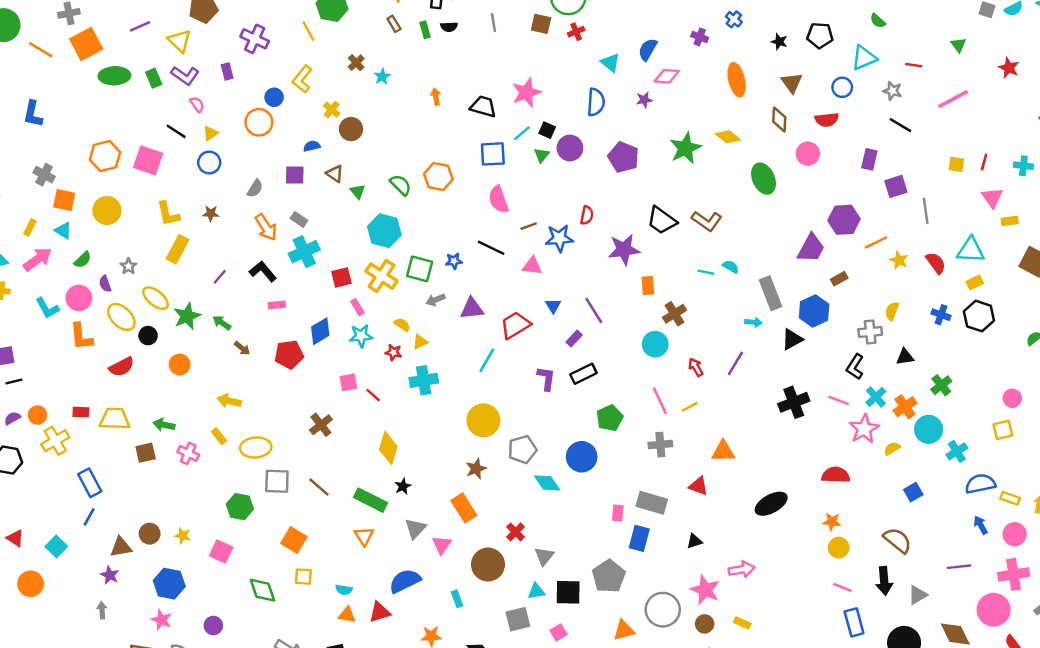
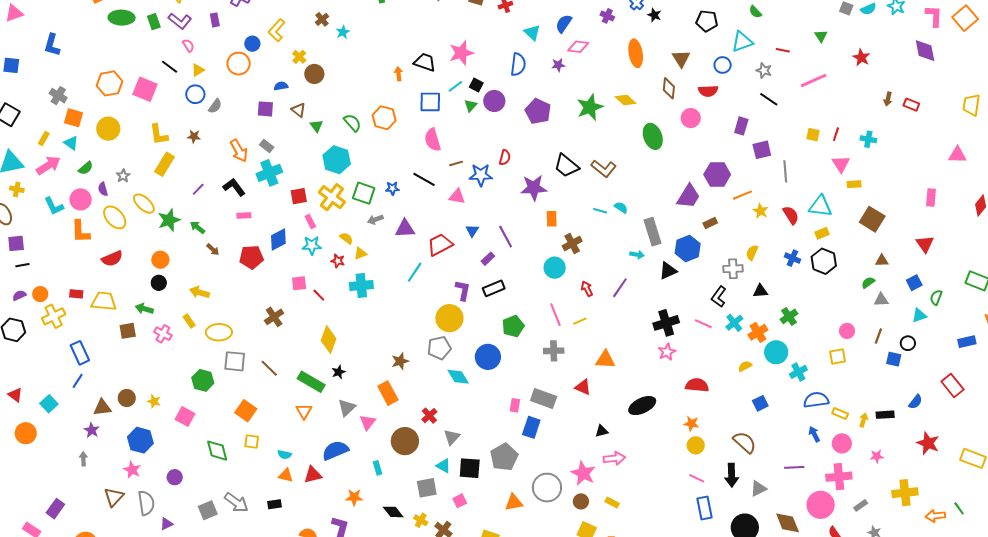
black star: (779, 42) -> (654, 15), moved
orange arrow: (436, 97) -> (398, 74), moved
gray semicircle: (255, 188) -> (215, 106), moved
black circle: (148, 336) -> (159, 283), moved
yellow circle: (483, 420) -> (449, 318), moved
pink star: (864, 429) -> (667, 352), moved, size x0.7
black triangle: (694, 541) -> (602, 431), moved
cyan triangle: (536, 591) -> (443, 466), turned 35

